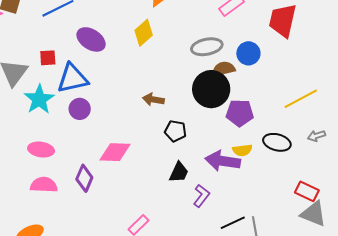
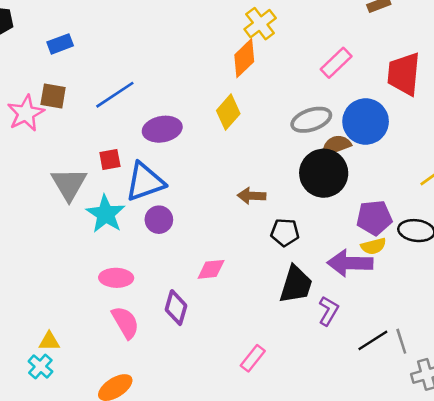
purple ellipse: (91, 39) -> (162, 129), turned -36
blue circle: (248, 53) -> (366, 121), size x1.5
purple pentagon: (240, 113) -> (374, 218), moved
pink diamond: (115, 152) -> (211, 269), size x0.7
black trapezoid: (179, 172) -> (296, 285), size x1.4
pink semicircle: (44, 185) -> (125, 322), turned 64

